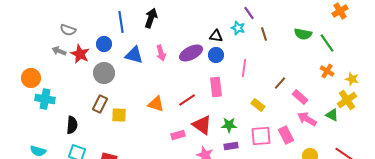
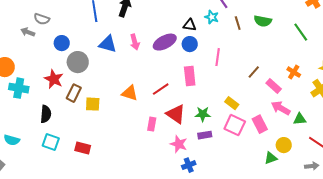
green semicircle: (303, 34) -> (263, 21), moved
blue circle: (104, 44) -> (62, 43), moved
gray arrow: (59, 51) -> (28, 32), moved
red star: (80, 54) -> (54, 79), moved
orange cross: (327, 71) -> (294, 72), moved
yellow rectangle: (258, 105) -> (232, 103), moved
green triangle: (332, 115) -> (300, 119), moved, turned -32
pink rectangle: (178, 135) -> (152, 124), turned -64
pink square: (261, 136) -> (235, 125), turned 30

